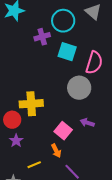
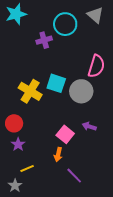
cyan square: (67, 52) -> (56, 83), moved
yellow cross: (31, 104) -> (30, 91), moved, turned 35
orange arrow: (56, 151) -> (58, 154), turned 40
yellow line: (34, 165) -> (27, 169), moved

